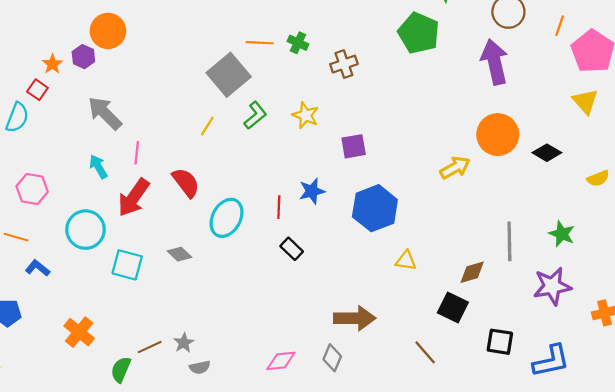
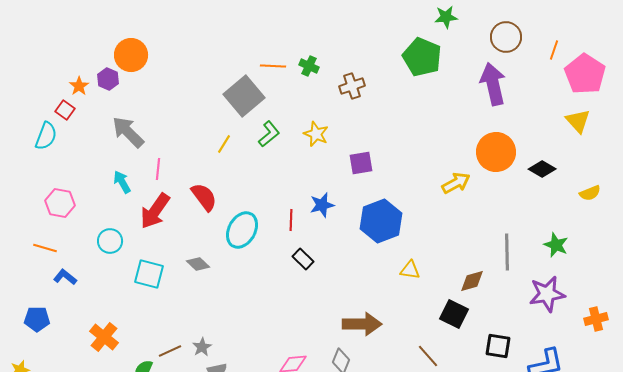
cyan circle: (86, 230) -> (110, 241), size x0.7

